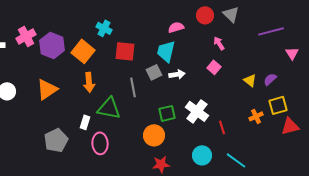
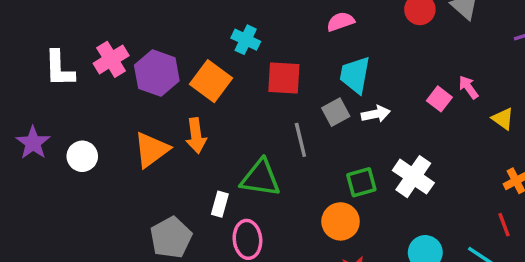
pink semicircle: (176, 27) -> (340, 22), moved
pink arrow: (219, 43) -> (468, 87), moved
orange arrow: (89, 82) -> (196, 136), moved
red line: (222, 127) -> (504, 225), moved

